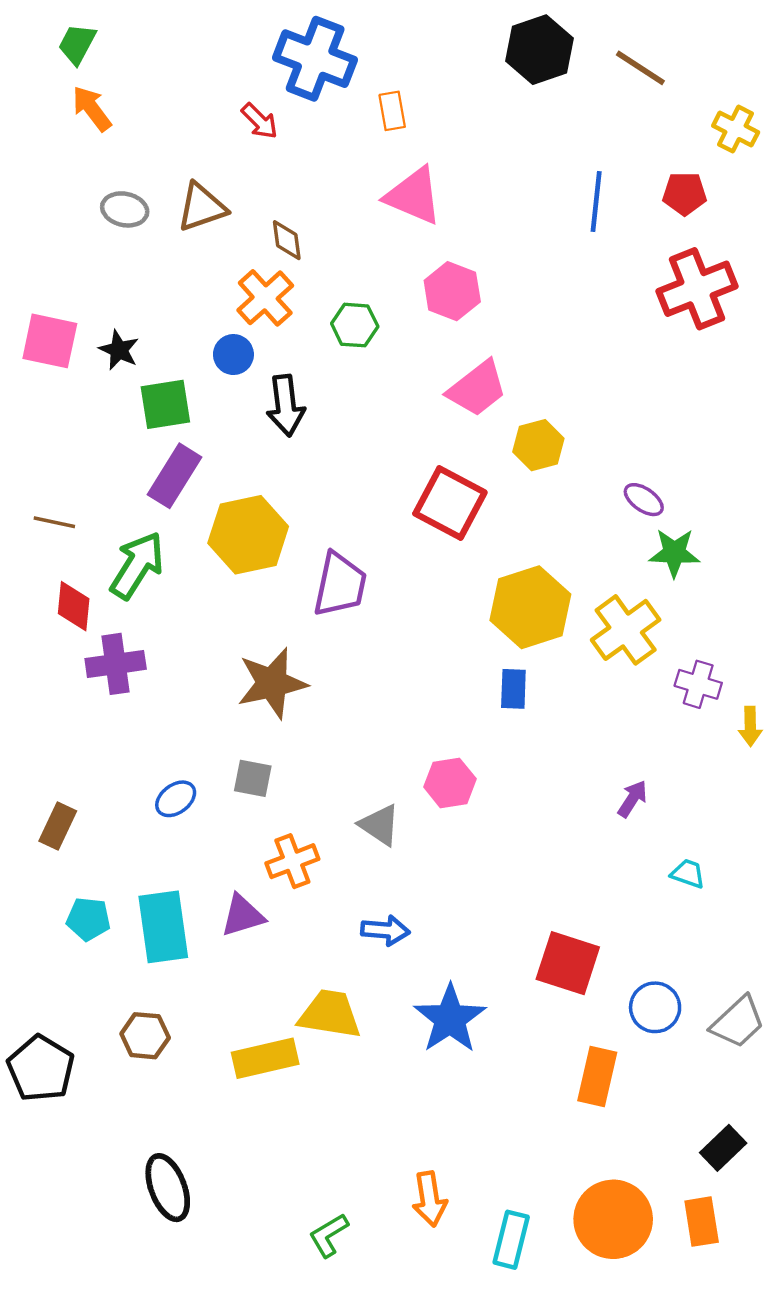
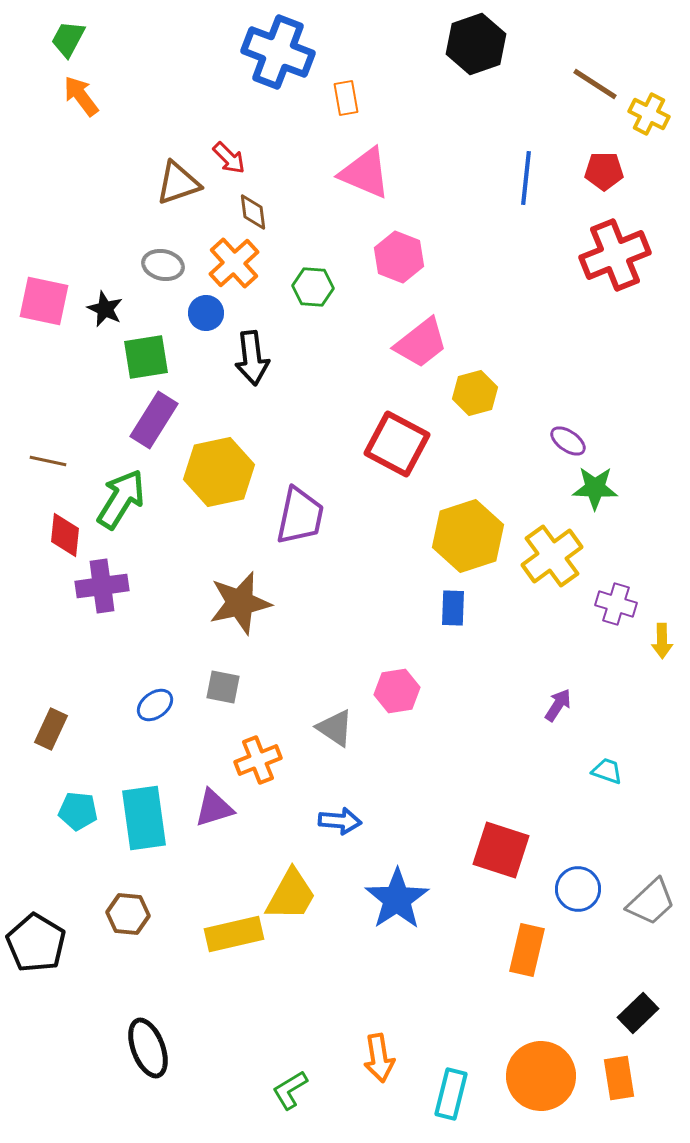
brown line: (640, 68) -> (595, 84), moved
red arrow: (260, 121) -> (229, 158), moved
gray ellipse: (125, 209) -> (163, 265), moved
yellow trapezoid: (330, 1014) -> (291, 895), turned 110

